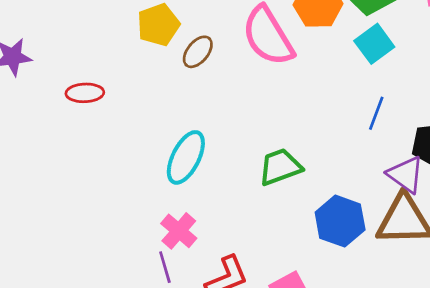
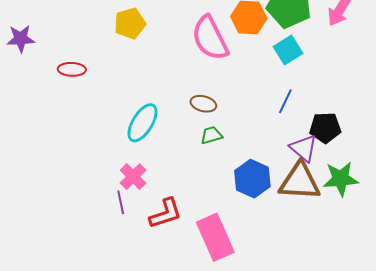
brown ellipse: (198, 52) -> (203, 104), moved, turned 60
green trapezoid: (280, 167) -> (211, 135), size x0.7

